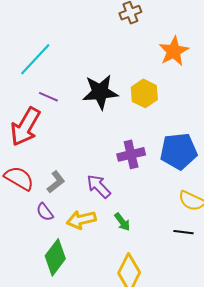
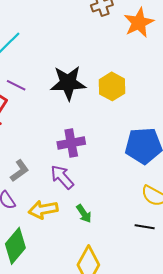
orange star: (174, 51) -> (139, 23), moved
purple cross: (131, 154) -> (71, 143), moved

